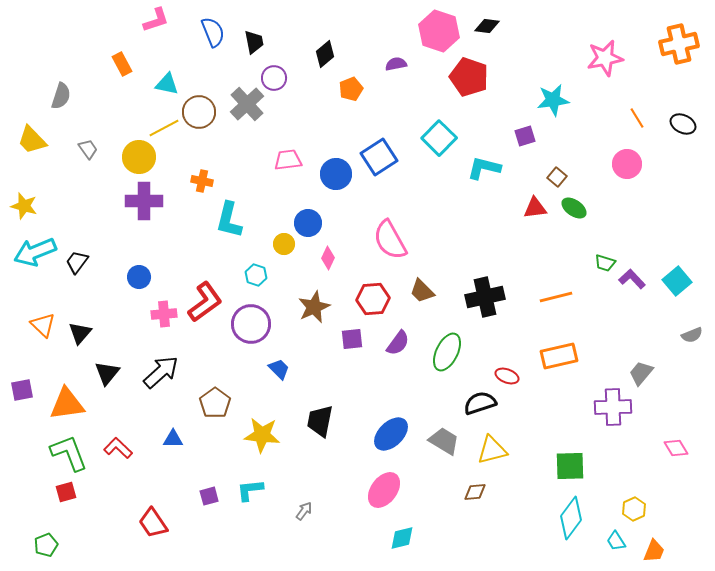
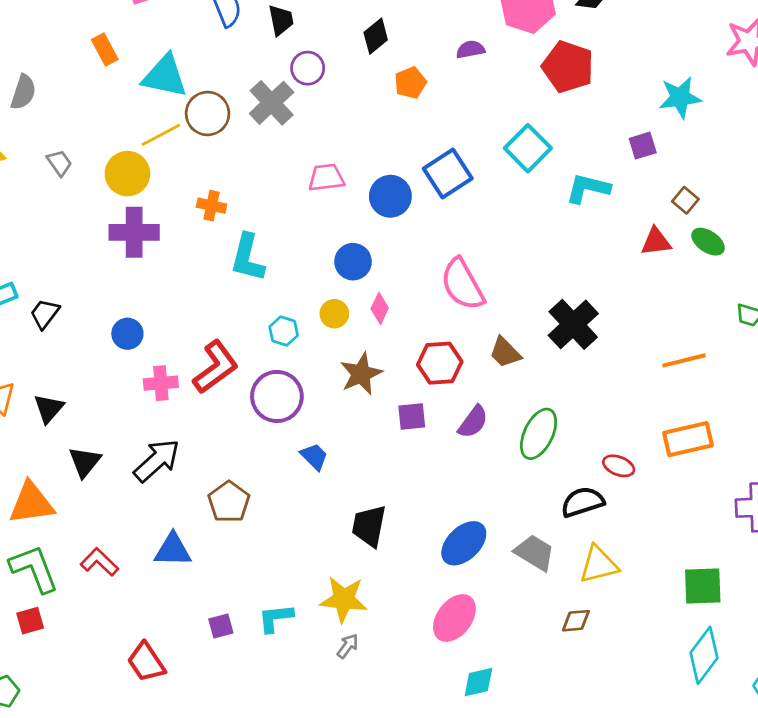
cyan triangle: (167, 84) -> (165, 76), size x1.5
yellow circle: (284, 244) -> (334, 314), moved
black cross: (485, 297) -> (573, 324), moved, turned -30
yellow star: (262, 435) -> (344, 599), moved
blue triangle: (173, 439) -> (173, 550), size x1.4

